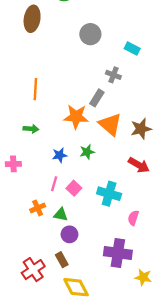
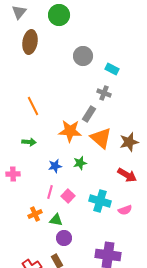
cyan rectangle: (132, 48) -> (112, 69), moved
orange line: (35, 89) -> (33, 106), turned -30
pink semicircle: (133, 218) -> (125, 210), moved, turned -128

